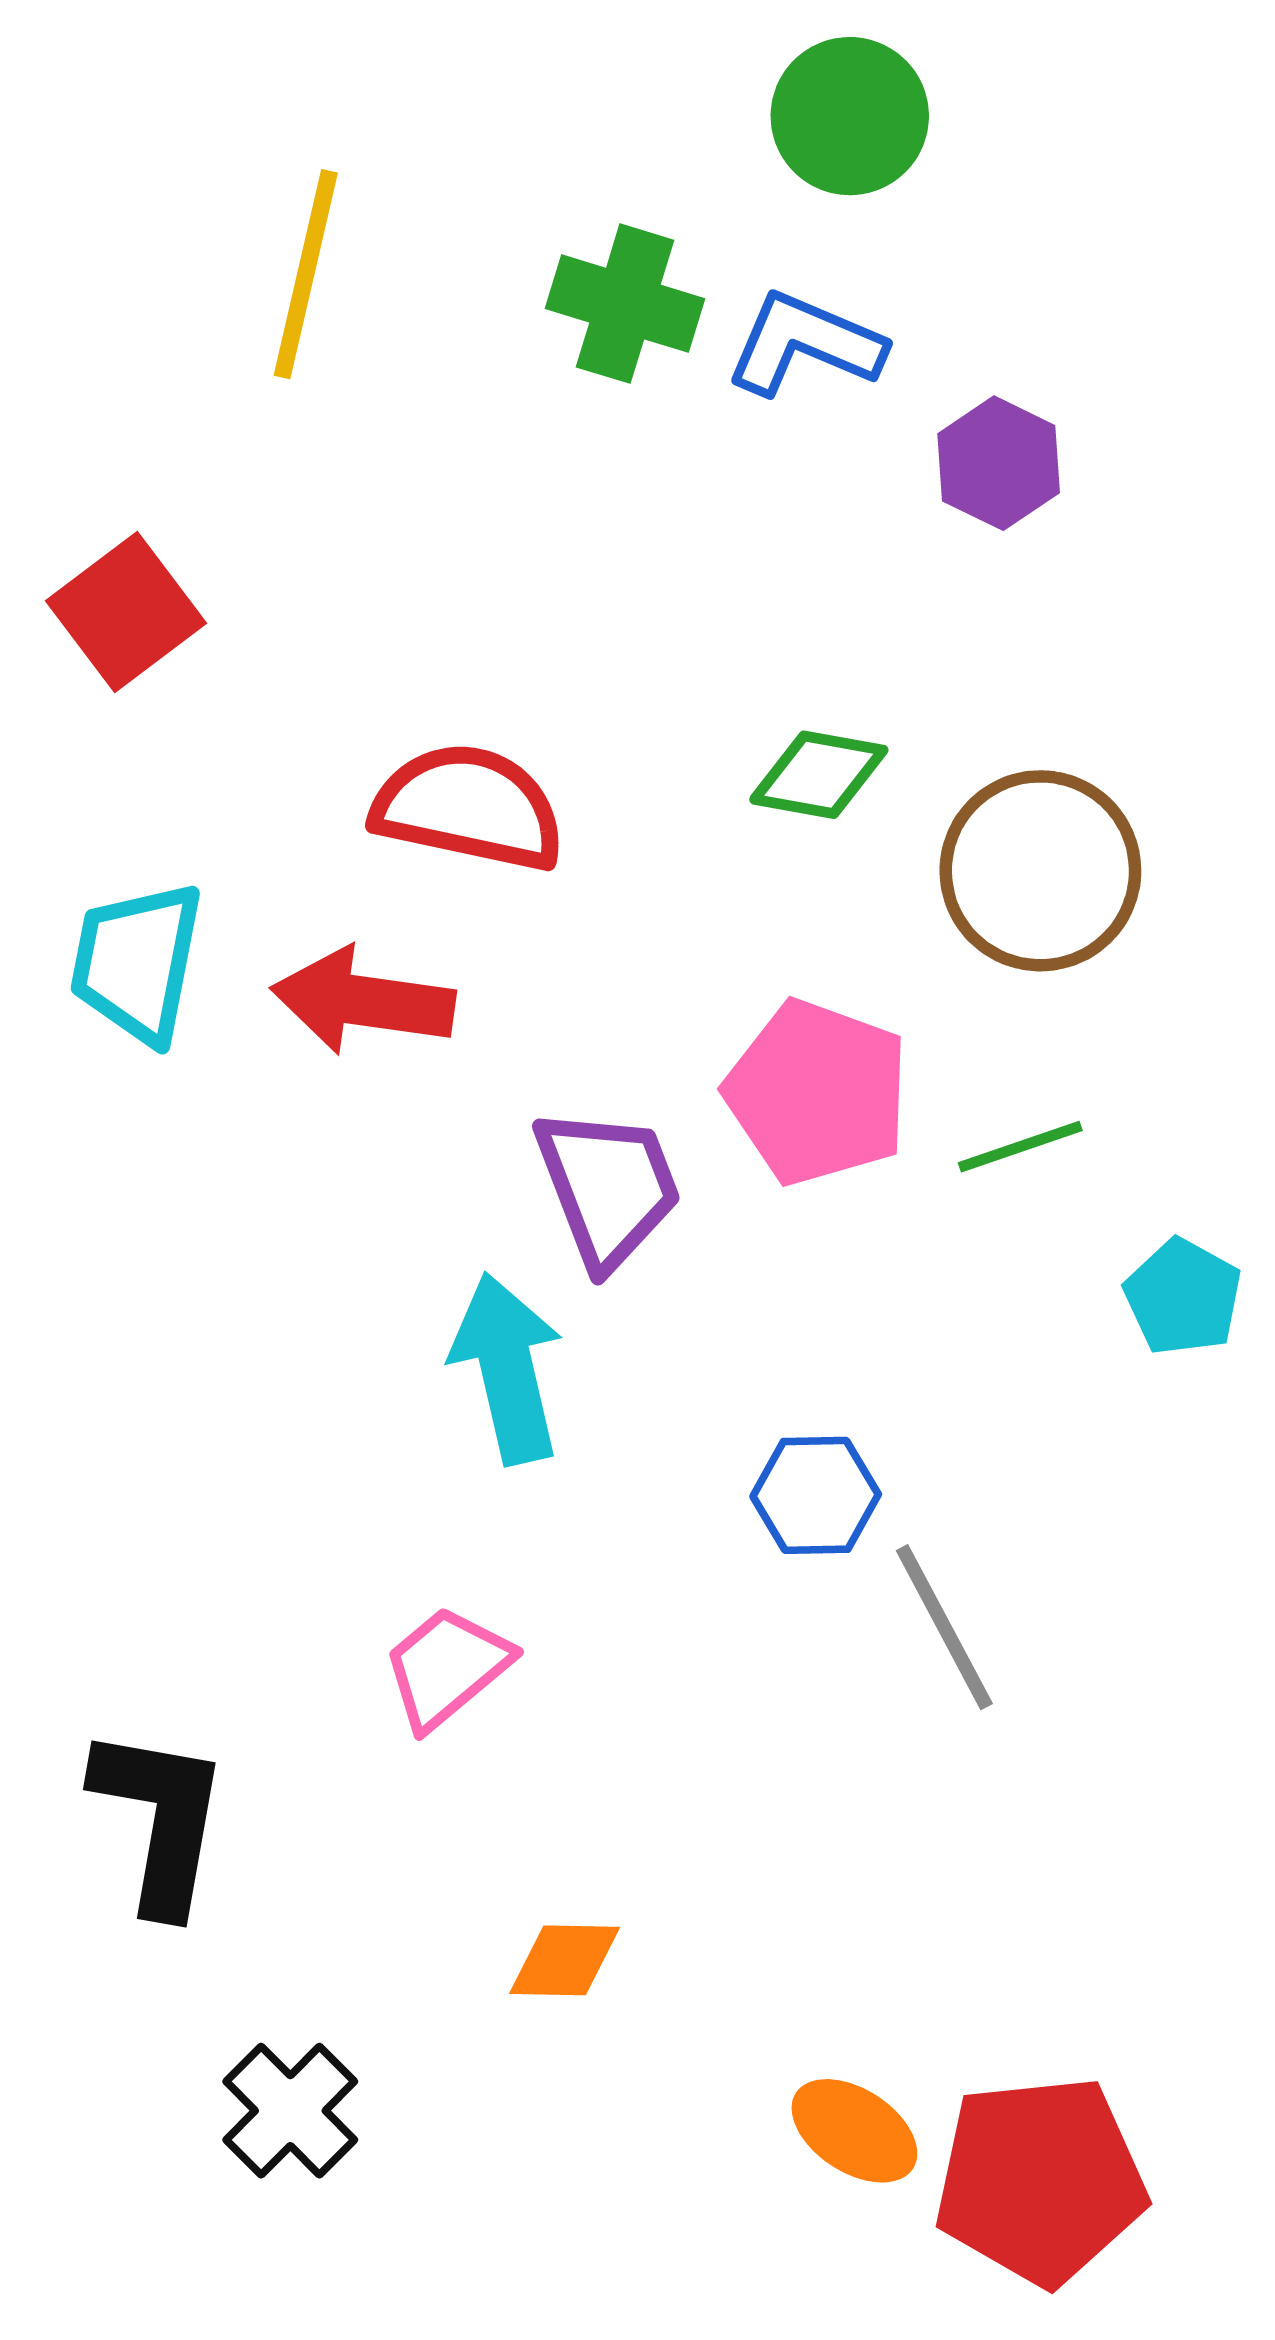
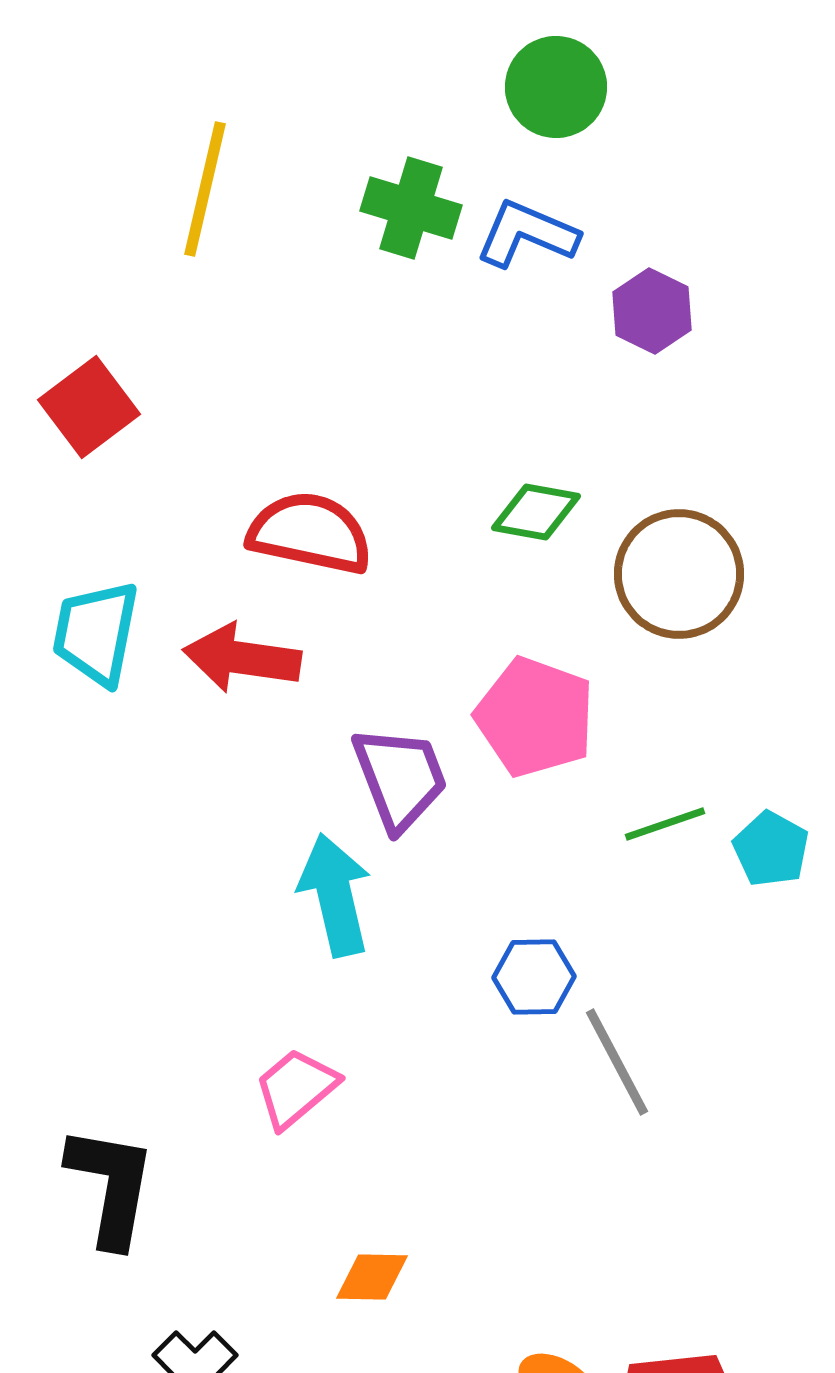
green line: (1020, 1147) -> (665, 824), moved

